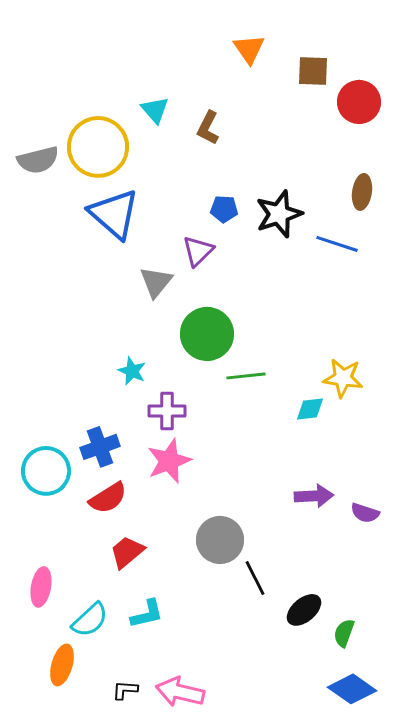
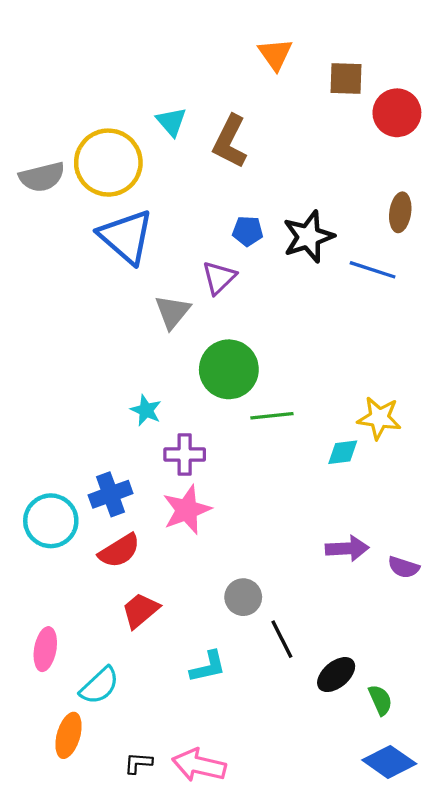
brown L-shape: (208, 128) -> (230, 142), size x1.4
gray circle: (220, 540) -> (243, 597), size x0.7
cyan L-shape: (147, 614) -> (208, 667), moved
green semicircle: (344, 633) -> (380, 700), turned 136

